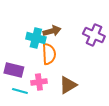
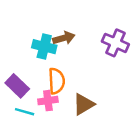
orange semicircle: (49, 54) -> (56, 81), moved
purple rectangle: (14, 70) -> (17, 86), turned 30

